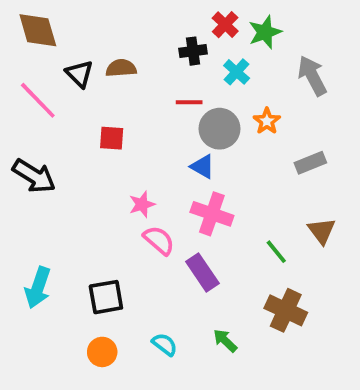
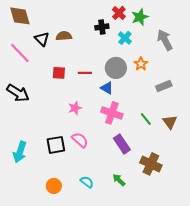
red line: (189, 102) -> (85, 73), moved
pink semicircle: (159, 240) -> (80, 140), moved
green line: (276, 252) -> (146, 119), moved
purple rectangle: (202, 272) -> (122, 144), moved
black square: (106, 297) -> (56, 145), moved

